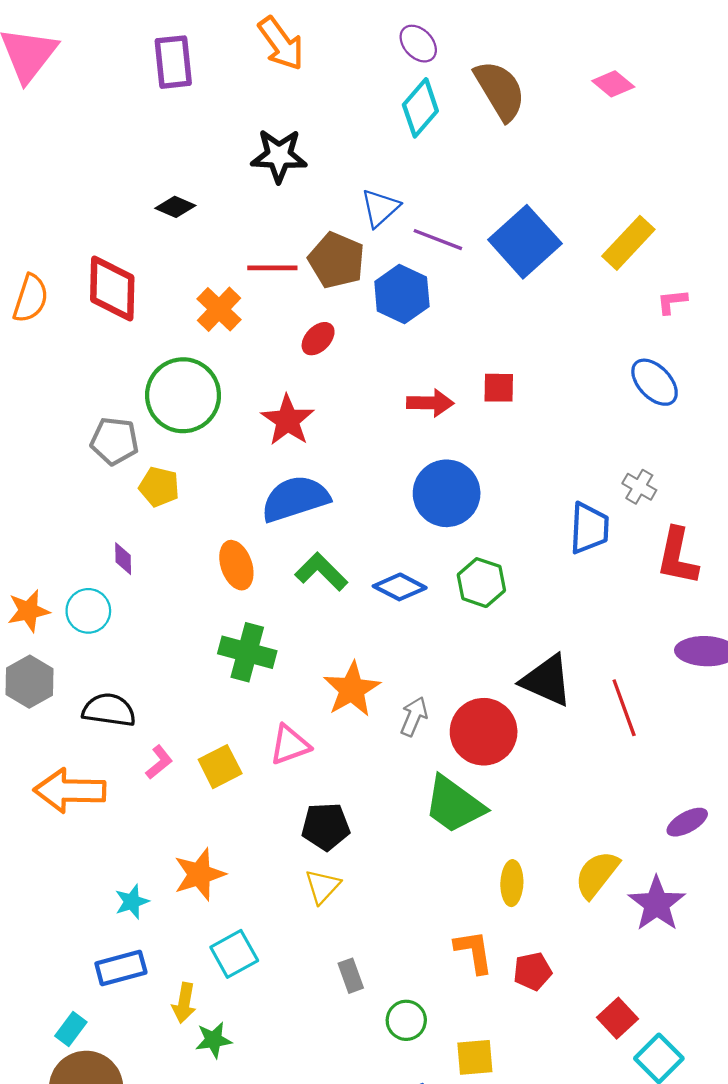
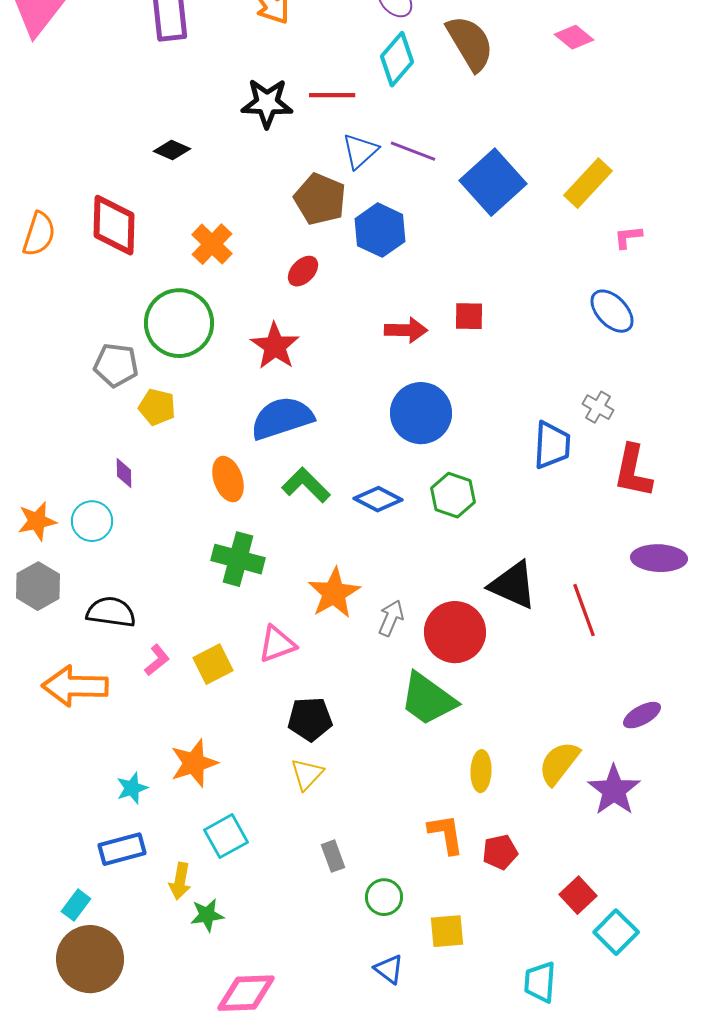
purple line: (438, 240) -> (413, 151), moved
red line: (272, 268) -> (332, 95), moved

